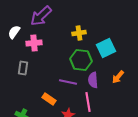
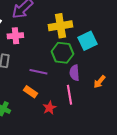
yellow cross: (79, 33) -> (60, 26), size x1.6
orange arrow: (118, 77) -> (99, 82), moved
purple line: (68, 82) -> (38, 72), moved

